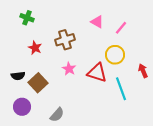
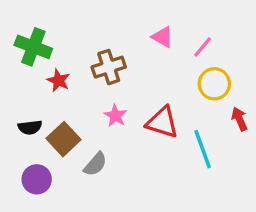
green cross: (27, 18) -> (33, 47), moved, size x1.5
yellow circle: (115, 55) -> (214, 84), moved
gray semicircle: (57, 115) -> (95, 164), moved

